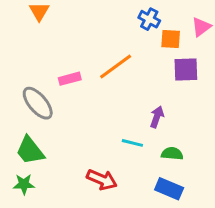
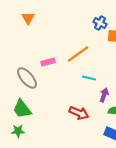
purple arrow: (157, 117) -> (104, 95), moved
cyan line: (132, 143) -> (89, 78), moved
red arrow: (102, 180) -> (79, 113), moved

